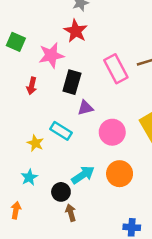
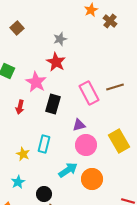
pink star: (51, 55) -> (36, 82), turned -30
purple triangle: (85, 108) -> (79, 125), moved
cyan rectangle: (61, 131) -> (44, 144), turned 72
cyan arrow: (83, 175) -> (68, 170), moved

